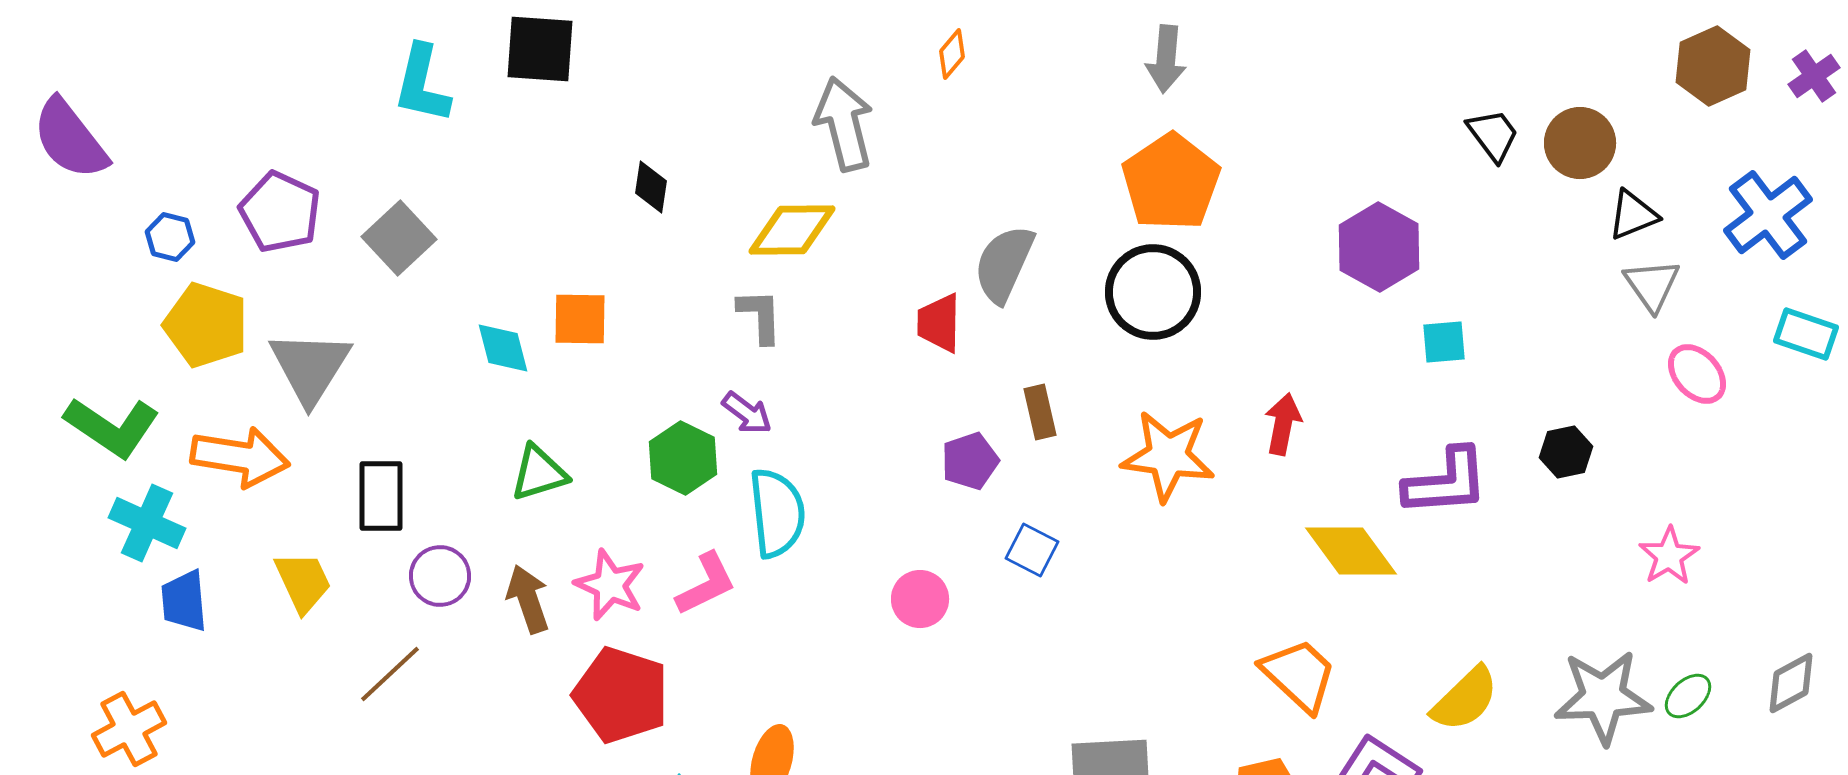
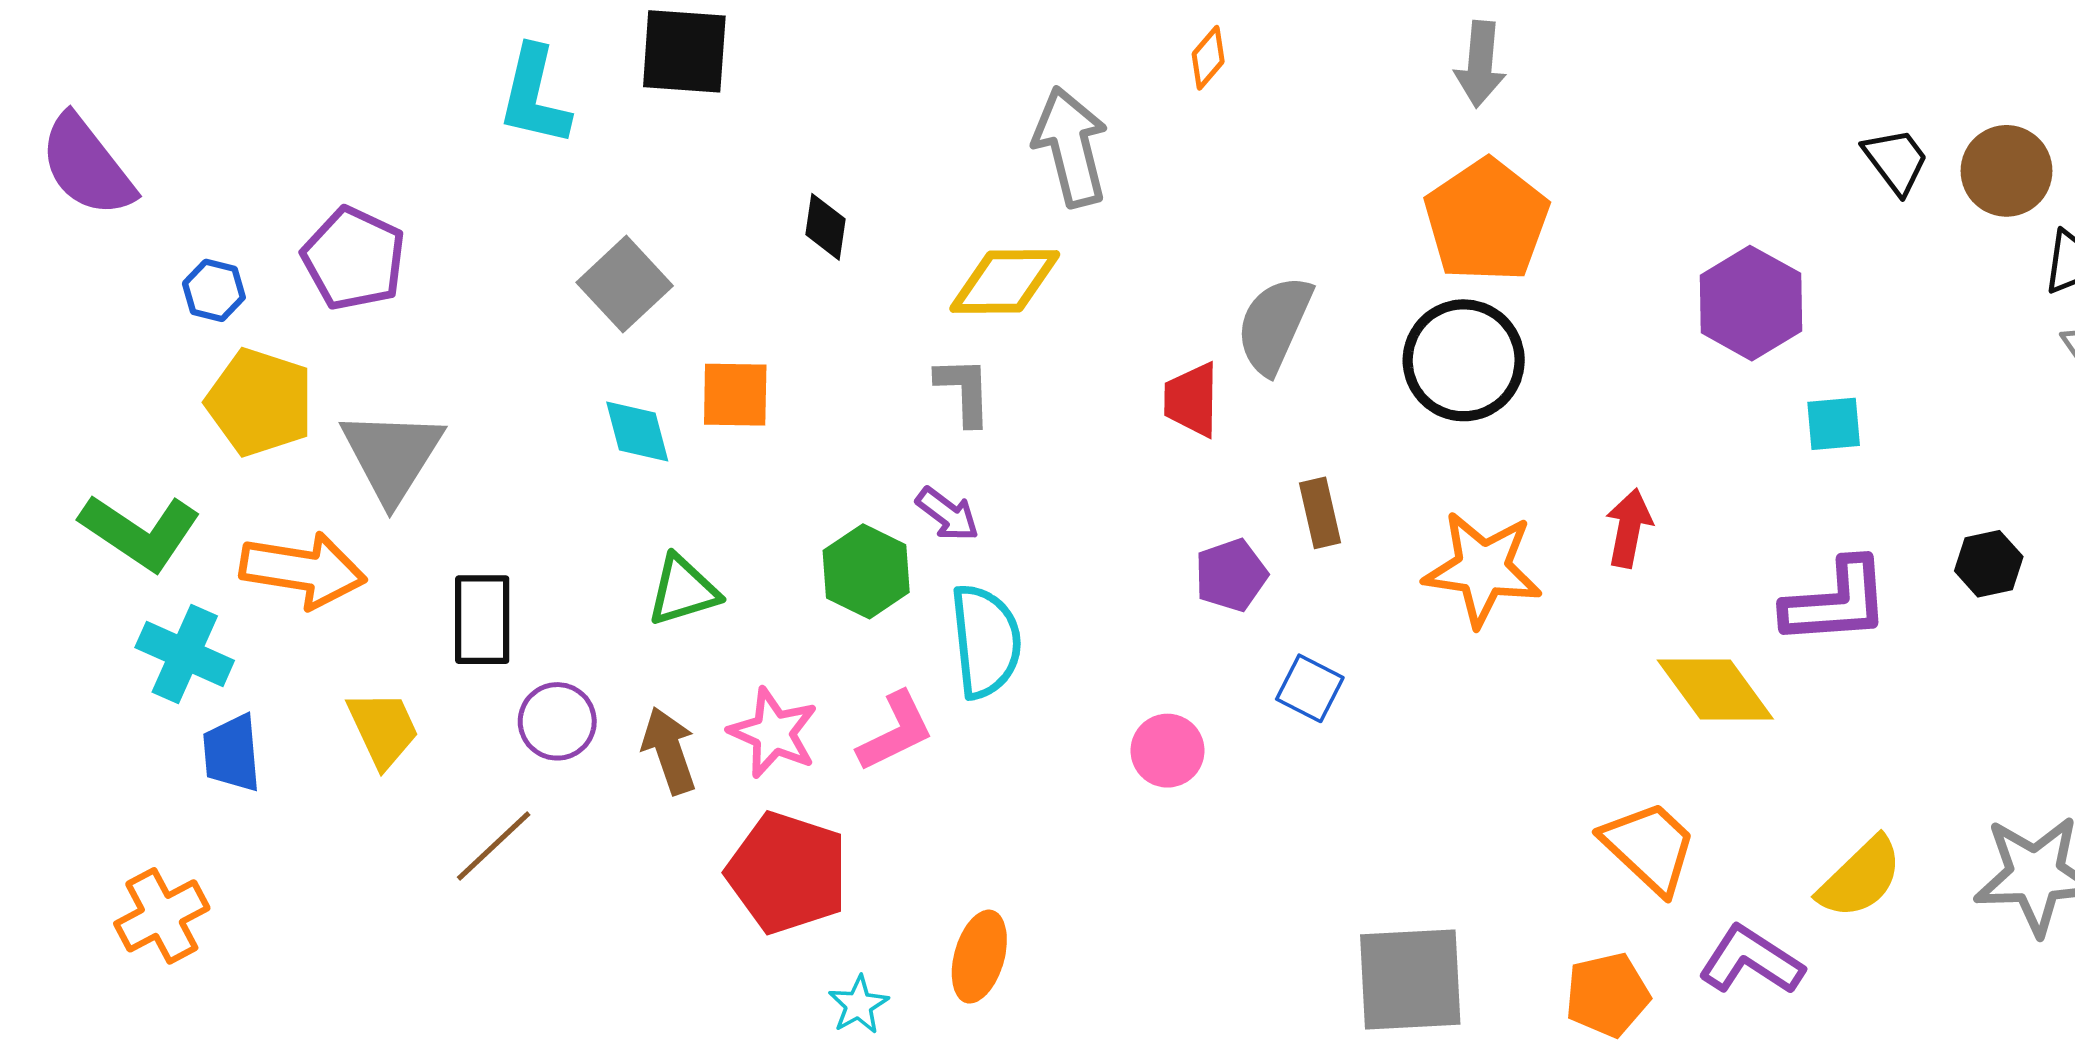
gray square: (399, 238) -> (625, 284), moved

